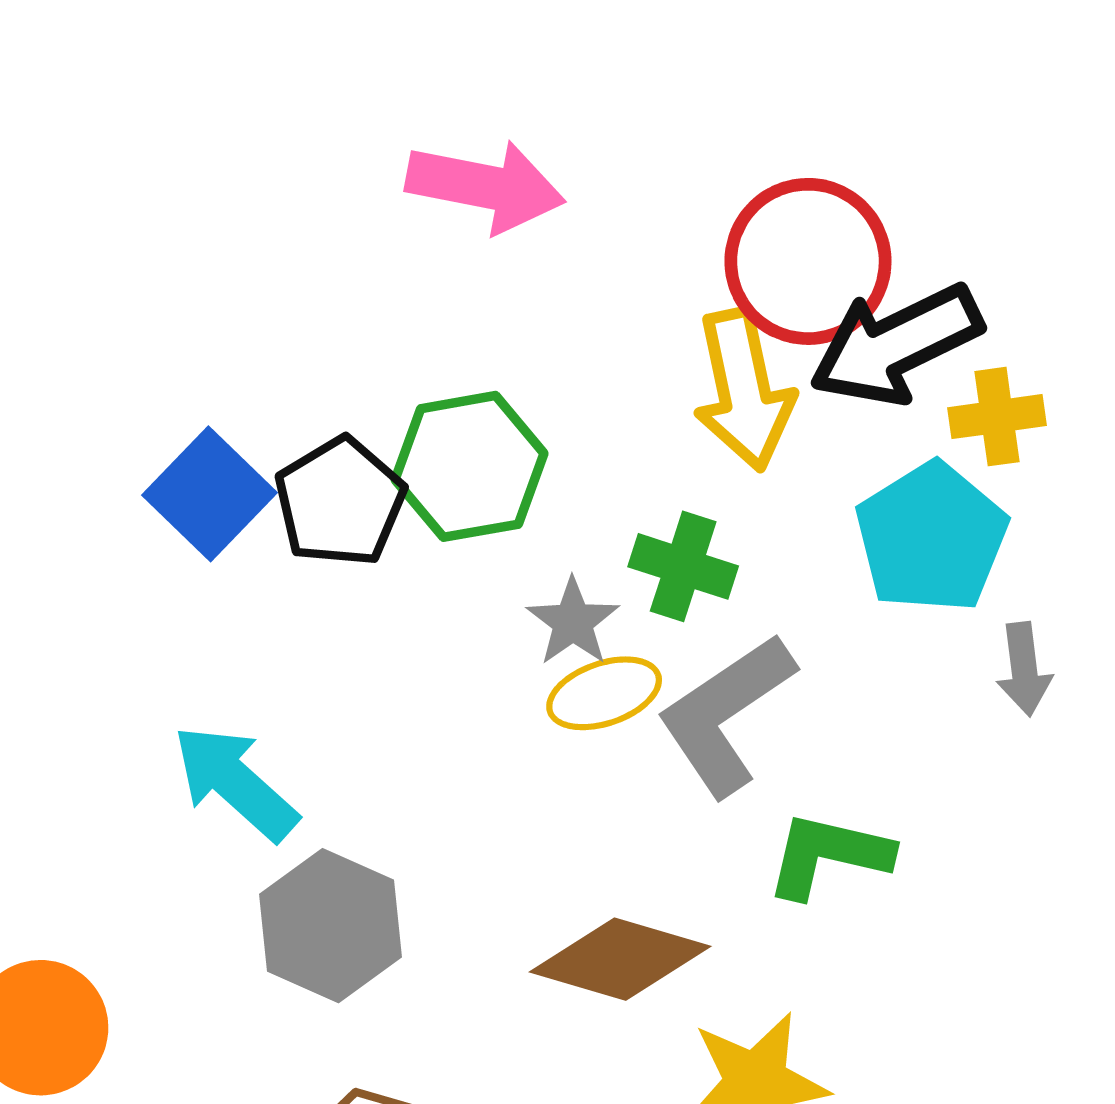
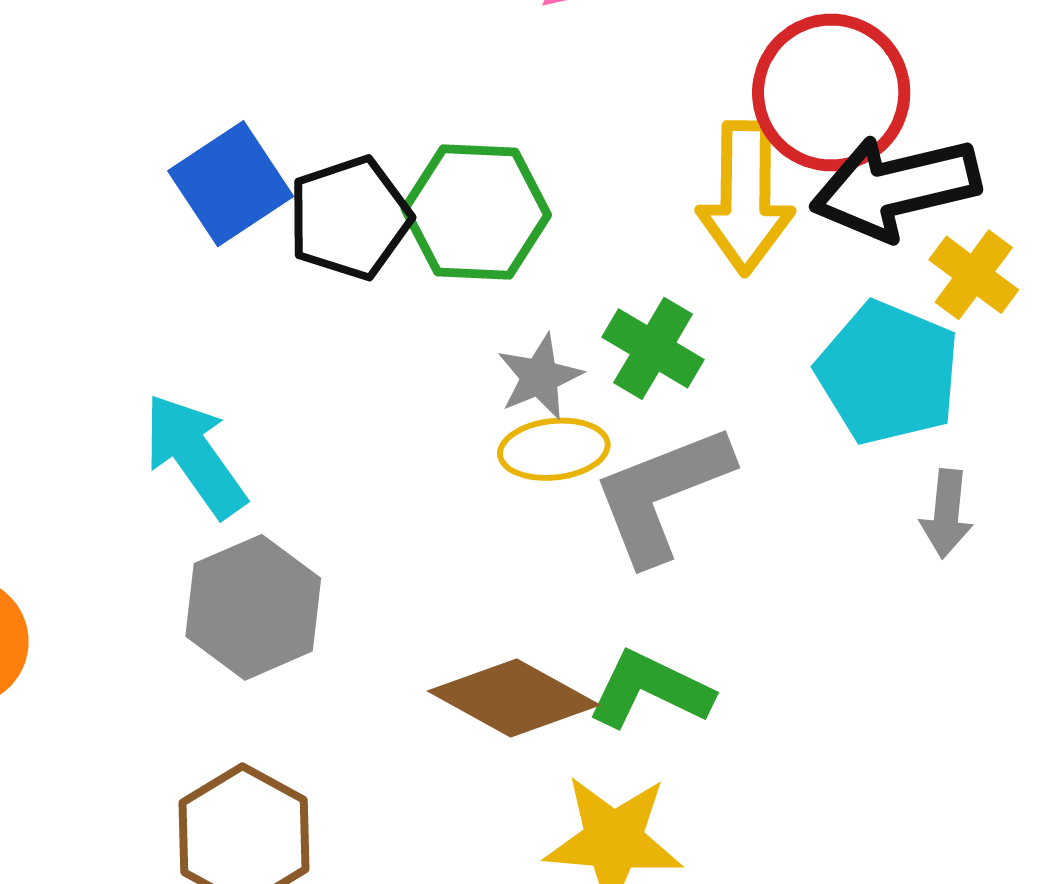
yellow cross: (997, 417) -> (974, 275), turned 32
cyan pentagon: (931, 538) -> (888, 373), turned -30
green L-shape: (828, 855) -> (650, 690), moved

